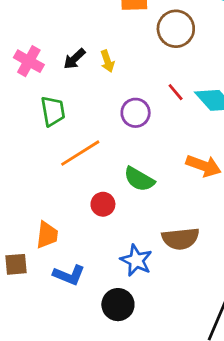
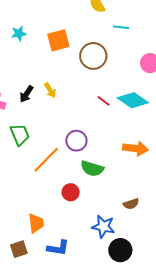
purple circle: (136, 113) -> (76, 141), moved
brown semicircle: (180, 239) -> (131, 204), size x0.6
black circle: (118, 305) -> (120, 250), moved

